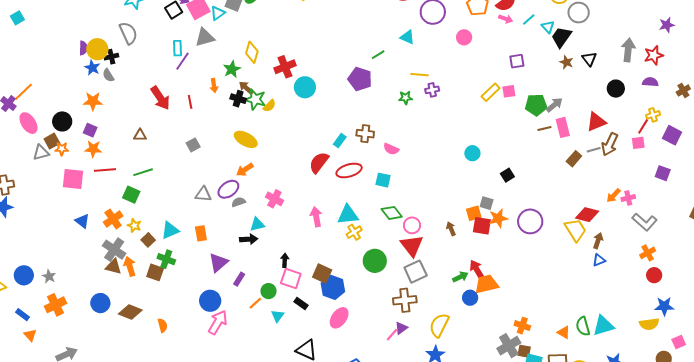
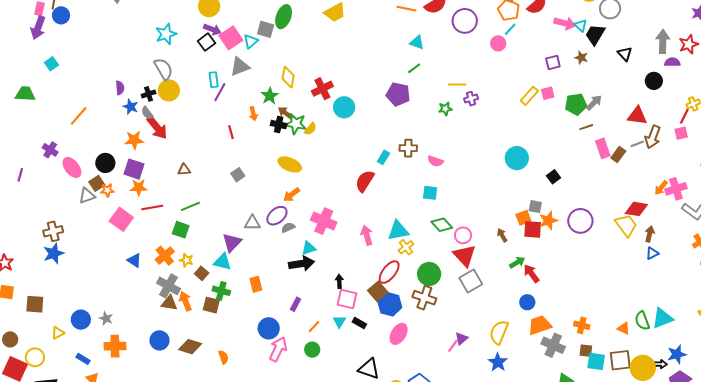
pink arrow: (506, 19) -> (565, 23), moved, size x1.5
cyan line: (529, 20) -> (510, 29), moved
cyan triangle: (407, 37) -> (417, 42), moved
yellow circle: (97, 49) -> (169, 90), moved
brown star: (566, 62) -> (581, 58), moved
purple semicircle: (650, 82) -> (672, 62), moved
orange line: (23, 92) -> (79, 116), moved
red arrow: (160, 98) -> (157, 128), moved
red triangle: (596, 122) -> (637, 116), turned 35
pink rectangle: (563, 127) -> (603, 148), moved
purple square: (90, 130) -> (134, 169), size x1.5
cyan circle: (472, 153) -> (517, 158), size x1.5
red ellipse: (349, 170) -> (389, 272), moved, turned -30
pink square: (73, 179) -> (121, 219), turned 35
pink cross: (628, 198) -> (676, 189), size x1.5
pink cross: (274, 199) -> (324, 221), size x1.4
cyan triangle: (170, 230) -> (222, 262), turned 42
orange rectangle: (201, 233) -> (256, 284), moved
black arrow: (249, 239) -> (302, 264), size x1.4
purple triangle: (218, 263) -> (232, 242), moved
brown square: (322, 273) -> (378, 291), turned 30
green arrow: (460, 277) -> (517, 262), moved
orange trapezoid: (486, 284) -> (540, 325), moved
green circle: (269, 291) -> (312, 350), moved
brown cross: (405, 300) -> (424, 298), moved, turned 30
orange cross: (55, 305) -> (115, 346), turned 30
cyan triangle: (278, 316) -> (339, 322), moved
gray cross: (509, 346) -> (553, 345), moved, turned -30

